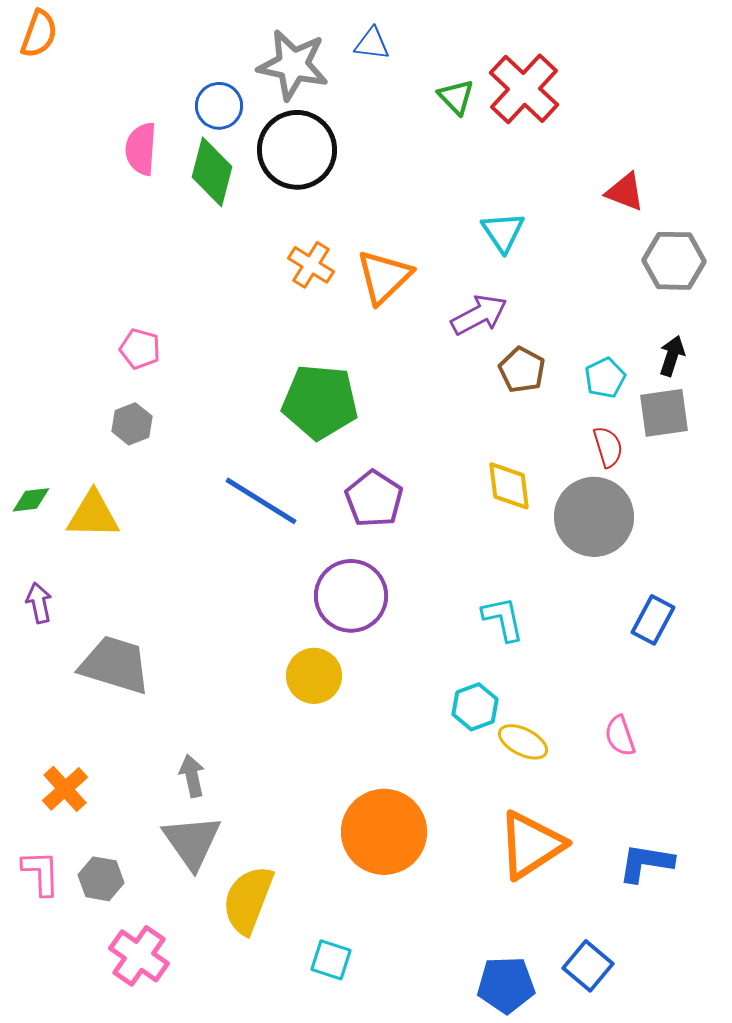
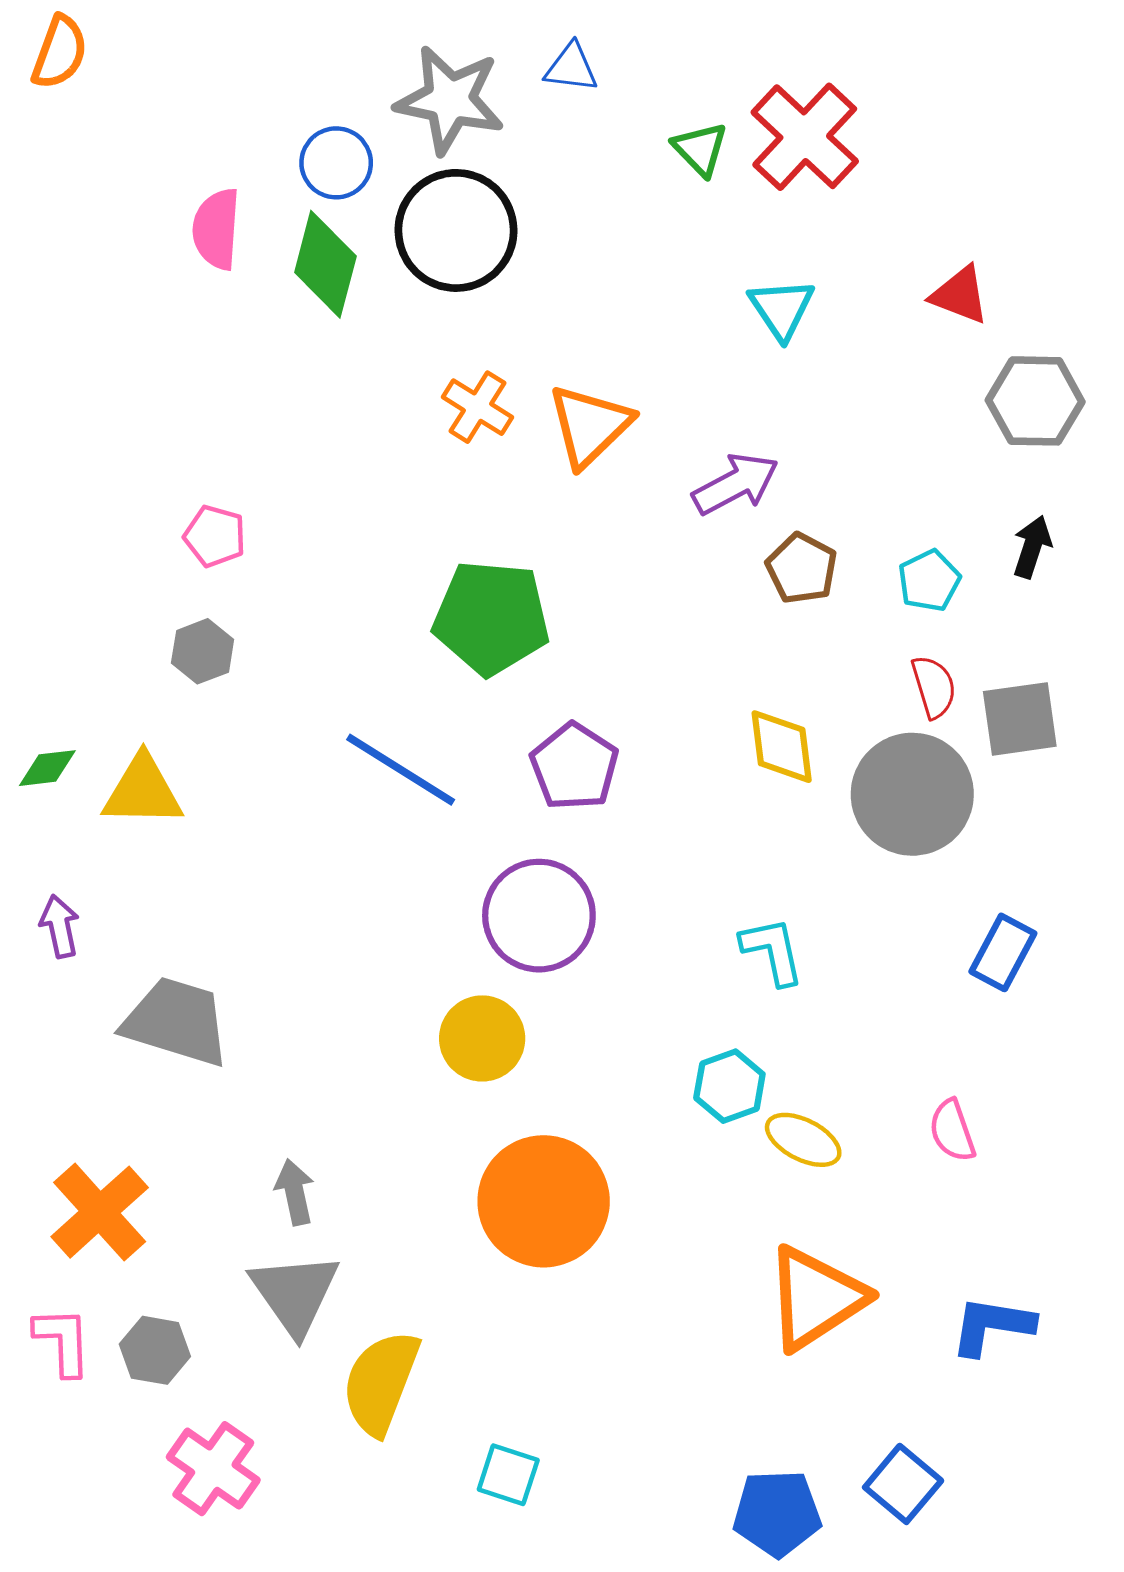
cyan triangle: (503, 232) -> (782, 309), moved
gray square: (664, 413) -> (1020, 719), moved
orange cross: (65, 789) -> (100, 1212), size x1.4
orange circle: (384, 832) -> (544, 1201), moved

